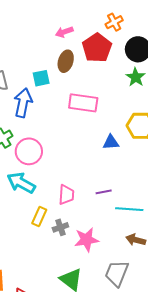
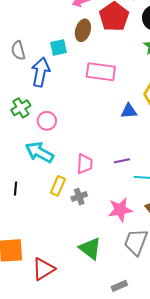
pink circle: (29, 151) -> (47, 121), size x0.7
pink star: (87, 240) -> (120, 210), moved

